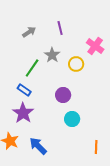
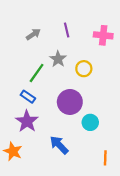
pink cross: (95, 46) -> (103, 35), moved, turned -30
purple circle: (63, 95) -> (70, 102), size x1.5
cyan circle: (72, 119) -> (90, 122), moved
blue arrow: (38, 146) -> (59, 145), moved

